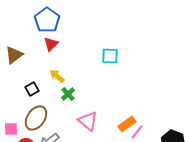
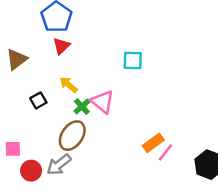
brown ellipse: (36, 118) -> (72, 136), moved
pink triangle: (88, 121) -> (102, 102), moved

